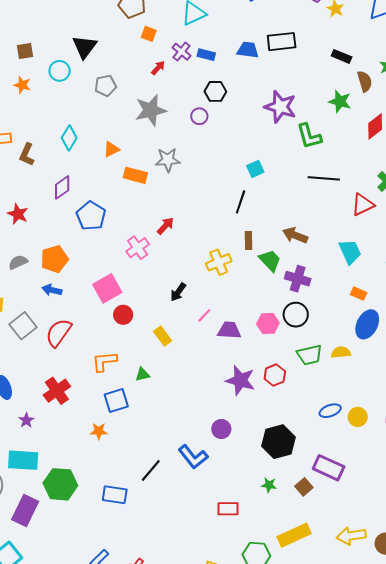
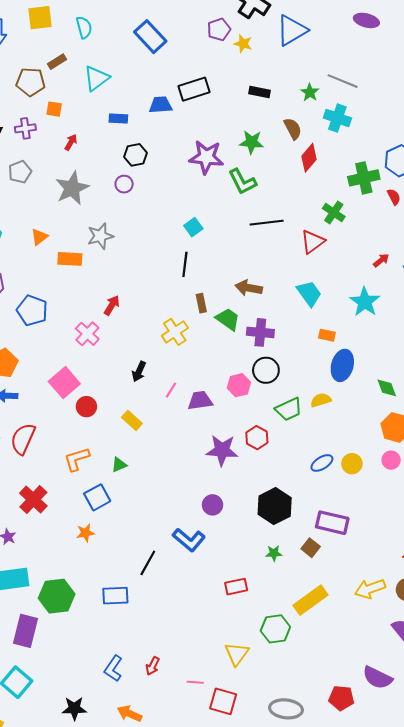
purple cross: (181, 52) -> (25, 128), moved, turned -36
brown semicircle: (365, 81) -> (293, 129), moved
green star: (340, 101) -> (252, 142), moved

